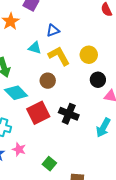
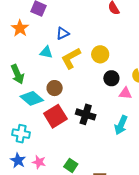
yellow L-shape: (59, 56) -> (71, 58), turned -85
brown circle: (48, 81) -> (55, 88), moved
pink star: (19, 149) -> (39, 162), moved

